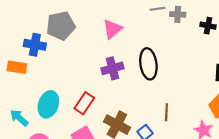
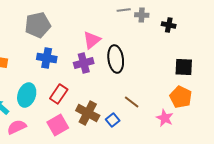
pink triangle: (112, 29) -> (92, 40), moved
blue cross: (35, 45) -> (47, 58), moved
brown line: (166, 112) -> (132, 102), turned -56

